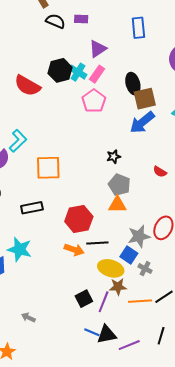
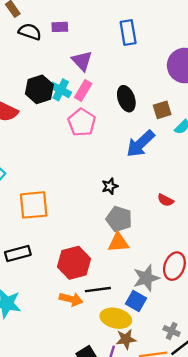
purple triangle: (98, 49) -> (82, 61), turned -36
brown square: (145, 99) -> (162, 110), moved, size x0.7
gray cross: (145, 269) -> (172, 331), moved

